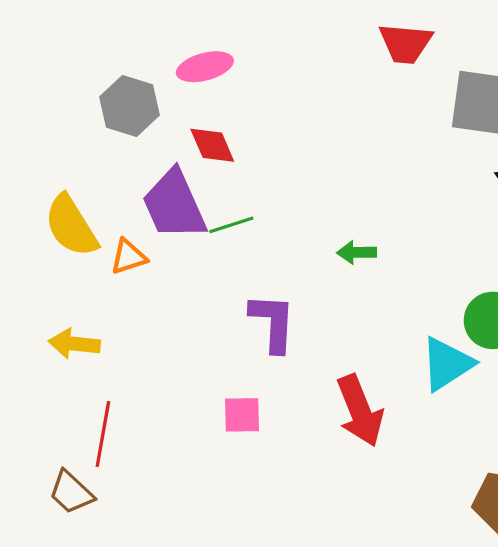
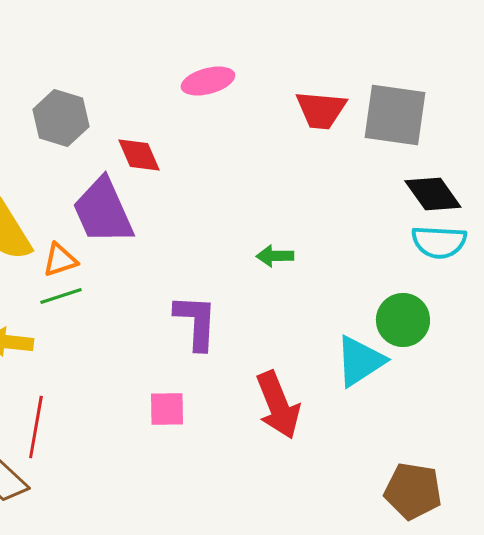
red trapezoid: (405, 43) -> (321, 110), moved
pink ellipse: (205, 67) -> (208, 81), moved
green line: (231, 225) -> (61, 296), moved

